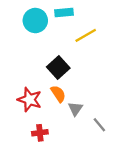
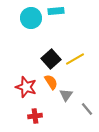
yellow line: (86, 35) -> (75, 59), moved

